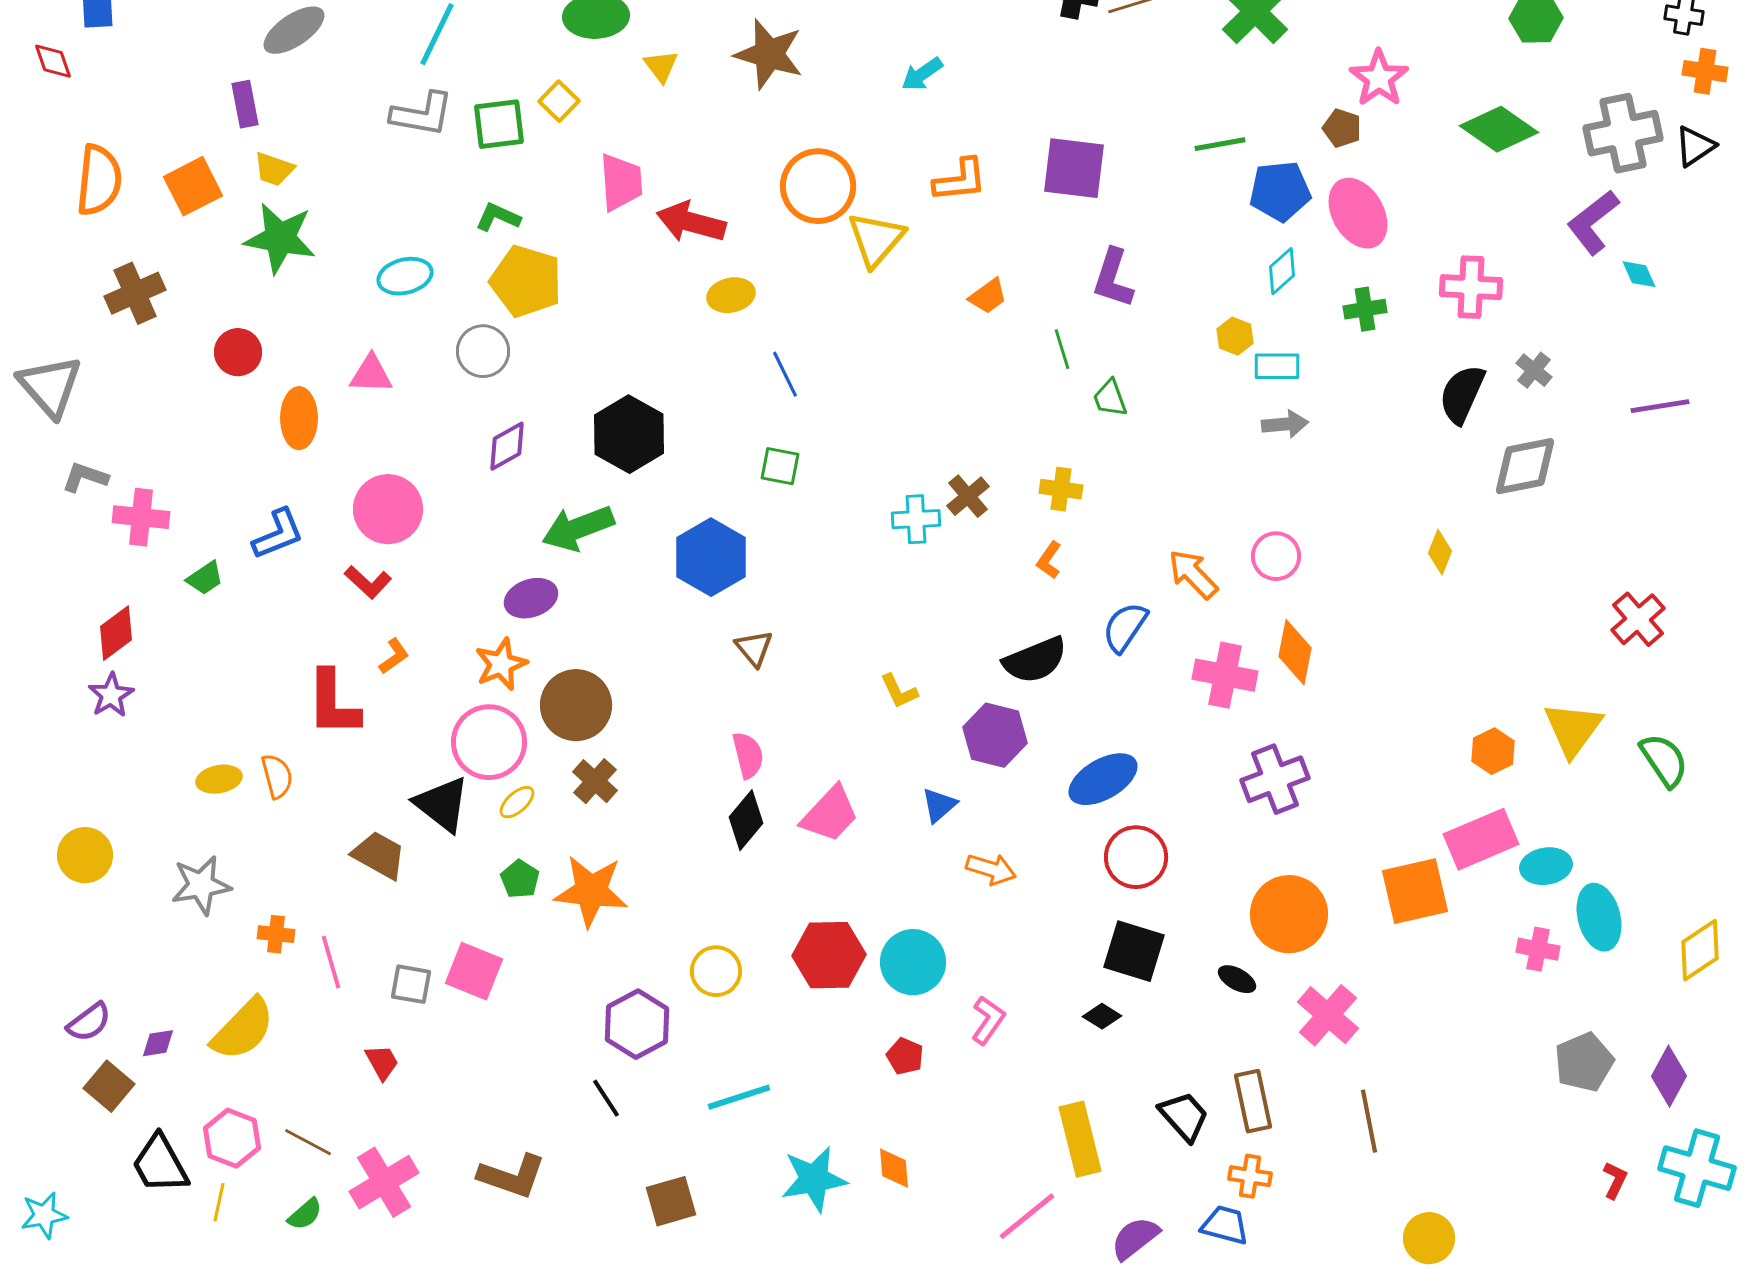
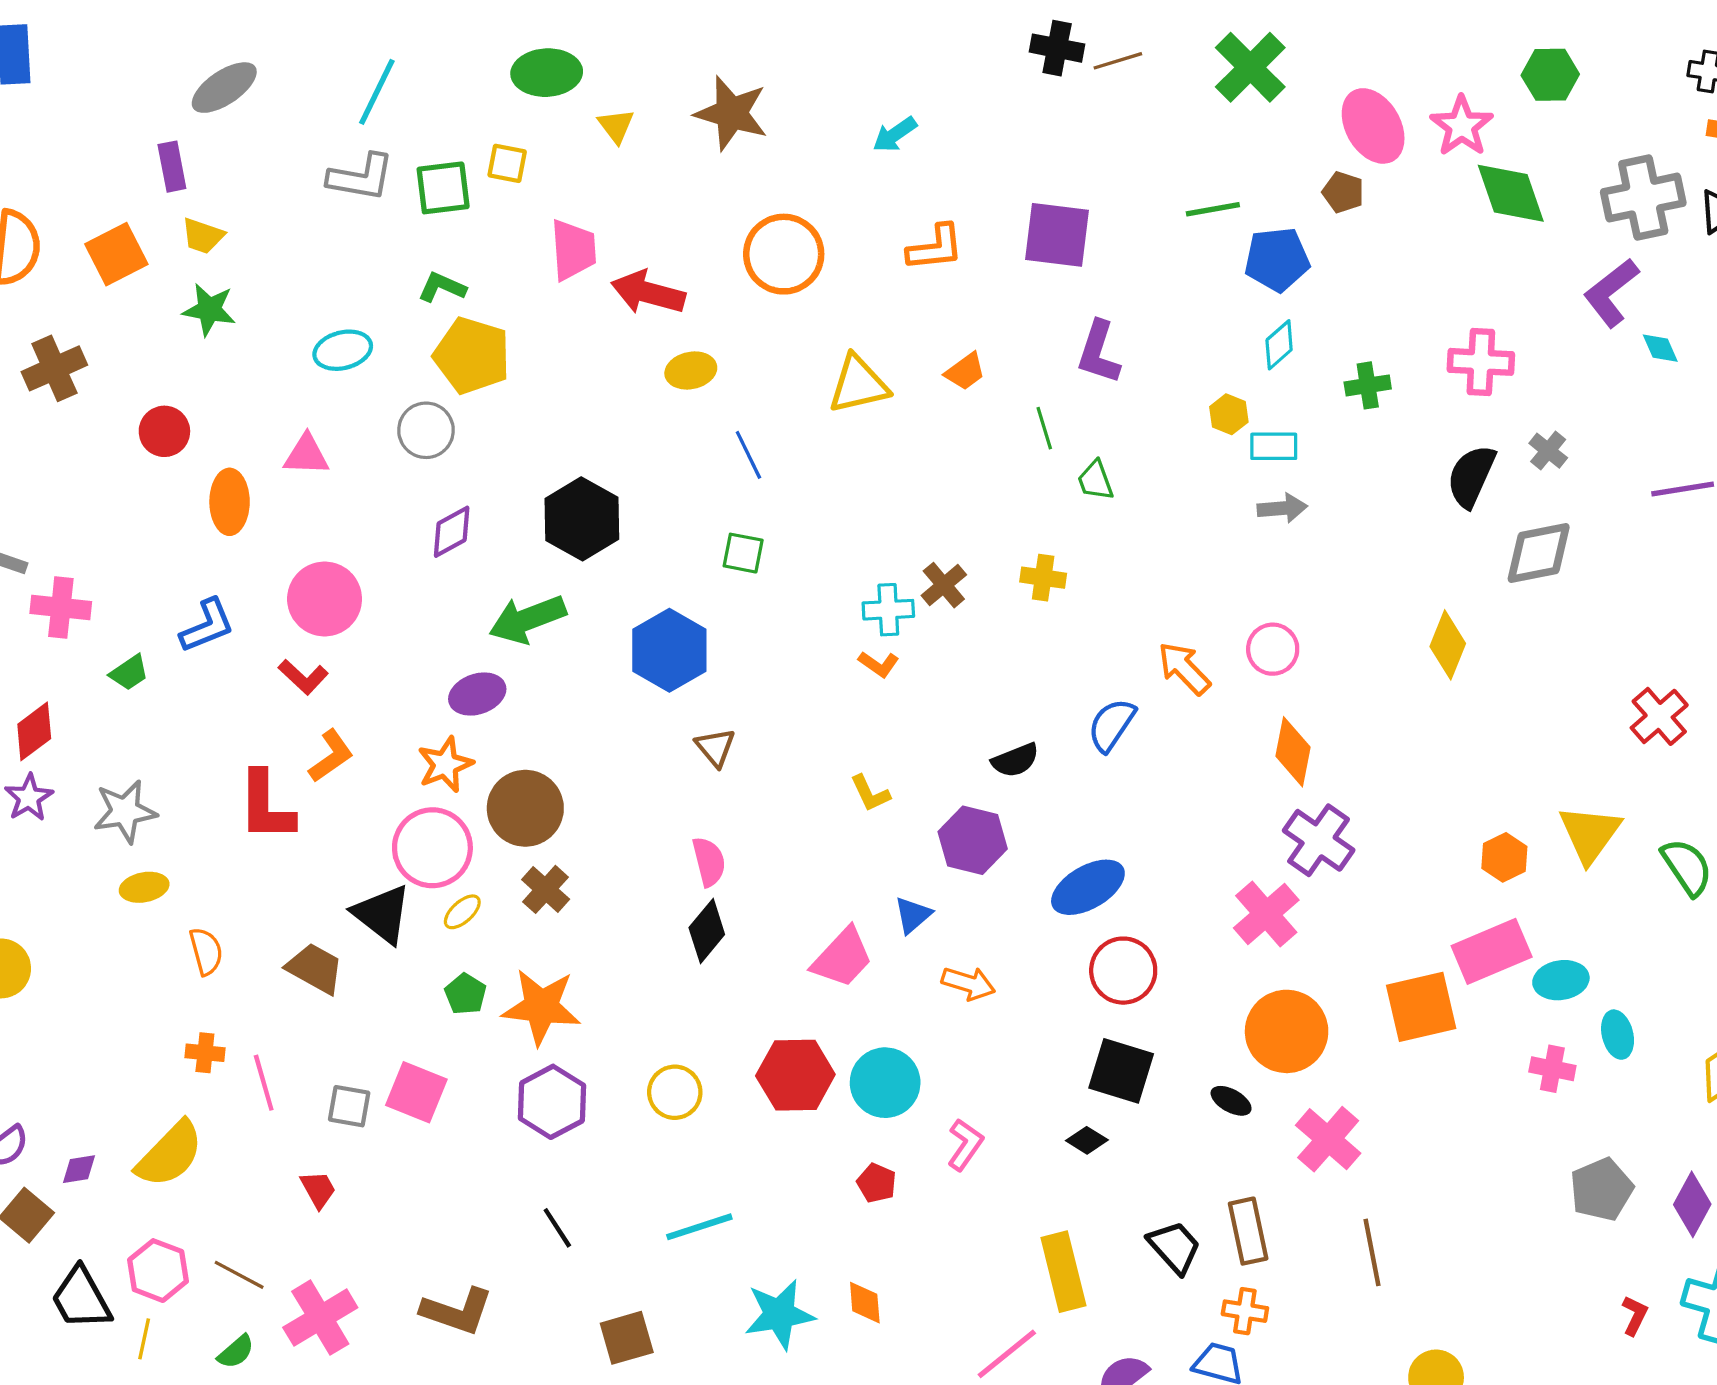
pink star: (1379, 78) -> (1462, 126), moved
yellow square: (559, 101) -> (507, 163), turned -33
green diamond: (1499, 129) -> (1511, 193), turned 36
pink ellipse: (1358, 213) -> (1373, 126), moved
green star: (280, 238) -> (209, 310), size x0.7
yellow triangle: (876, 239) -> (858, 384), moved, turned 36
yellow diamond: (1440, 552) -> (1448, 645), size x1.4
orange L-shape: (1049, 560) -> (879, 664), moved, turned -90
orange L-shape: (394, 656) -> (331, 756), size x1.4
black semicircle: (1035, 660) -> (1015, 760), size x0.7
pink cross: (1225, 675) -> (1266, 914), moved, turned 38
orange semicircle: (277, 776) -> (206, 951), moved
purple cross: (1275, 779) -> (1319, 840), moved, turned -34
pink trapezoid: (830, 814) -> (842, 958), moved
gray star: (201, 885) -> (125, 811), moved
cyan ellipse: (1599, 917) -> (1618, 1035), size x0.7
purple hexagon: (637, 1024) -> (552, 1102), moved

